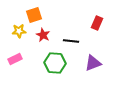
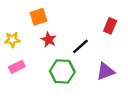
yellow star: (19, 31) -> (12, 40), moved
black line: (71, 41) -> (80, 46), turned -49

